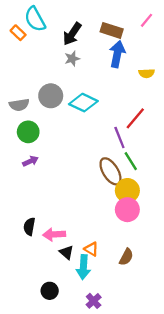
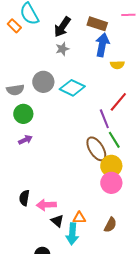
pink line: (147, 20) -> (128, 15), turned 48
yellow semicircle: (147, 73) -> (117, 65), moved
orange triangle: (91, 249) -> (79, 218), turned -32

